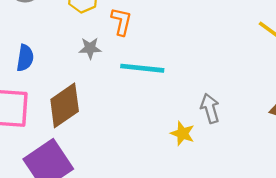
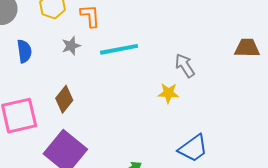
blue semicircle: (25, 58) -> (24, 51), moved
brown diamond: (65, 105) -> (64, 99), size x0.7

